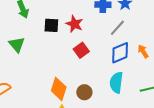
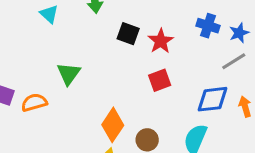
gray line: (117, 28) -> (234, 61), moved
green triangle: (17, 45) -> (69, 74), moved

